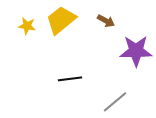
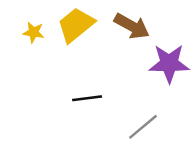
brown arrow: (106, 21) -> (132, 26), size x1.6

